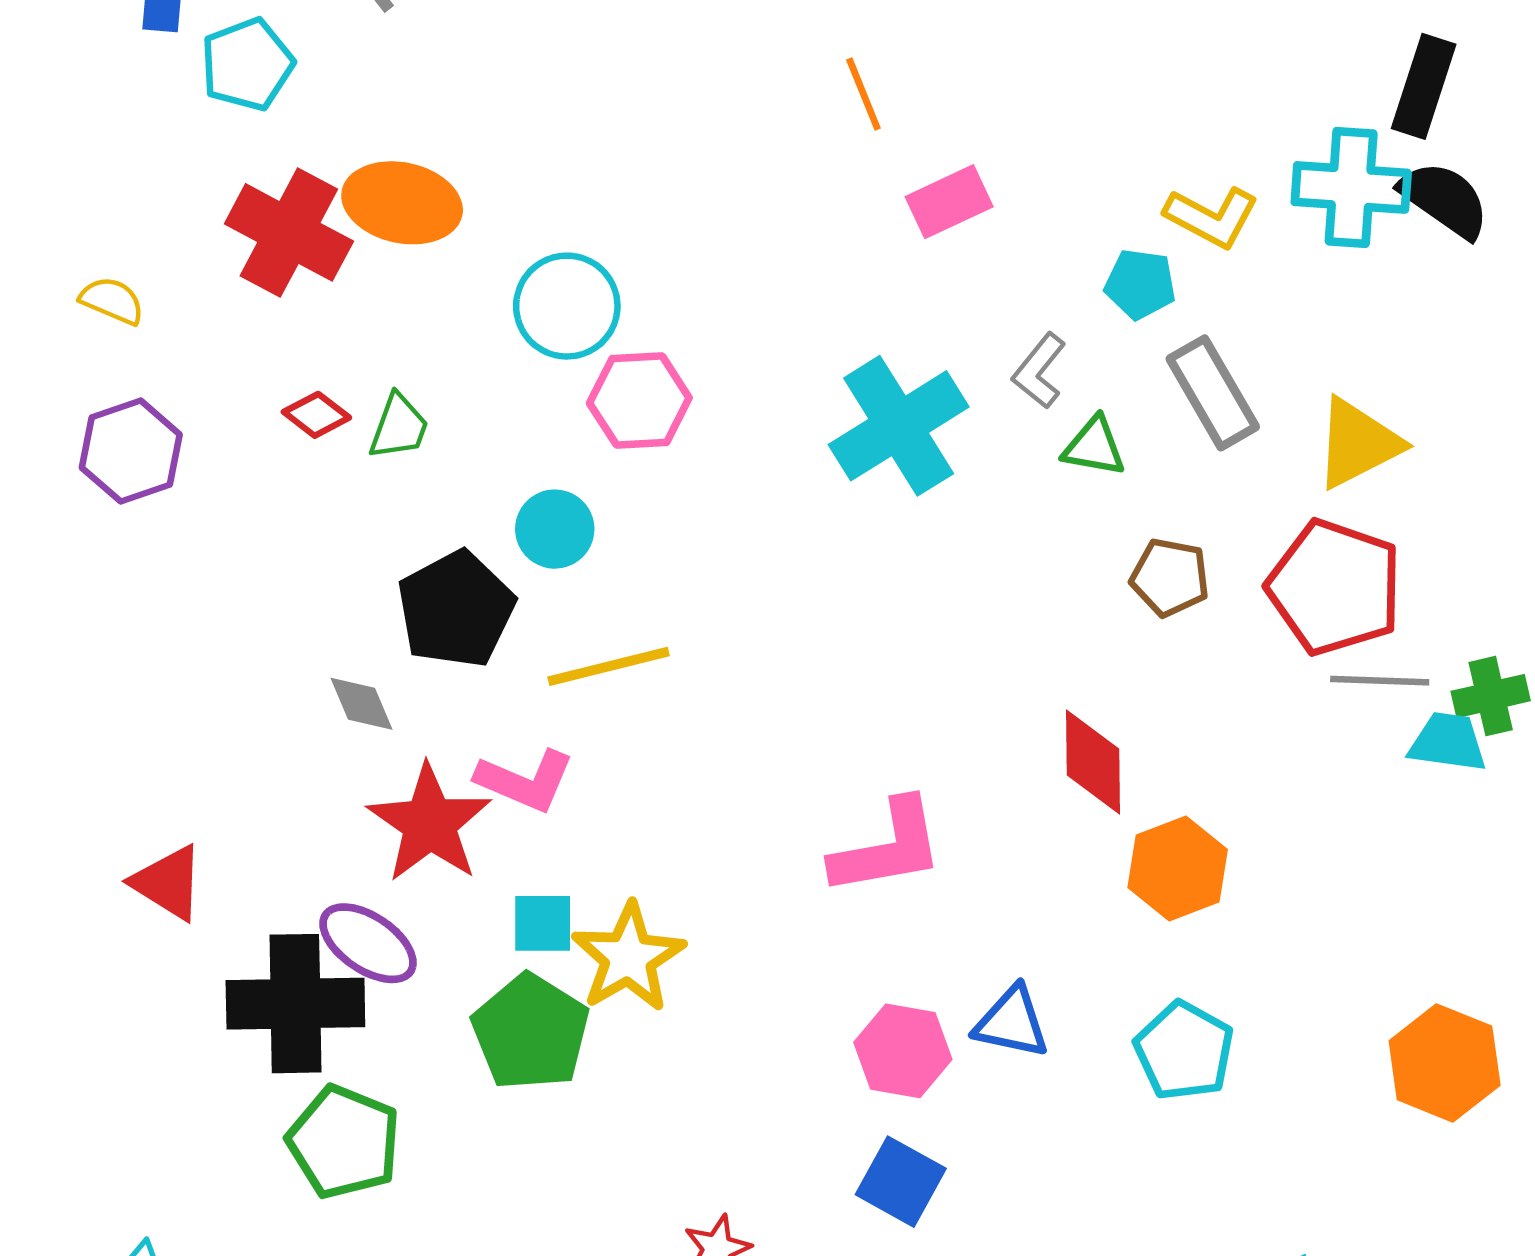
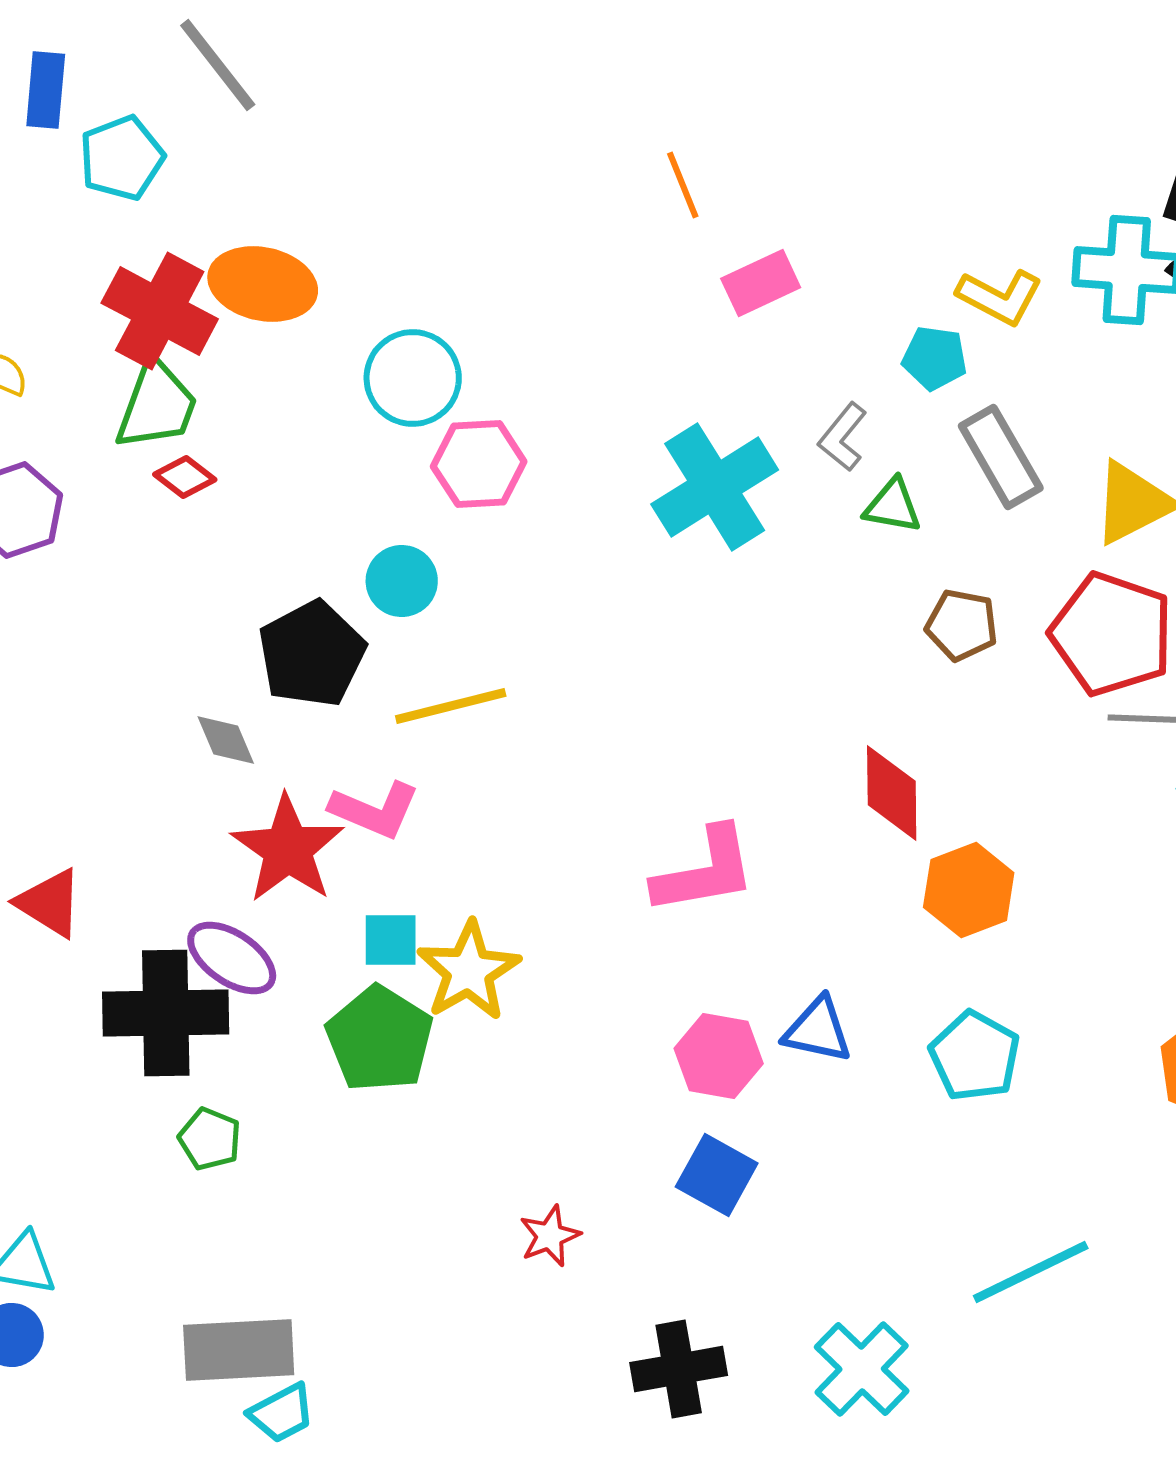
green trapezoid: (399, 427) -> (157, 405), moved, size x1.5
green pentagon: (344, 1142) -> (210, 1139), size x0.6

